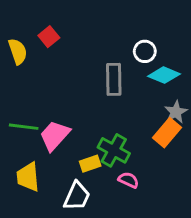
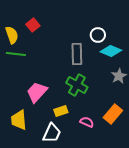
green line: (24, 127) -> (16, 54), moved
orange rectangle: (167, 133) -> (113, 114), moved
green cross: (114, 150) -> (77, 85), moved

